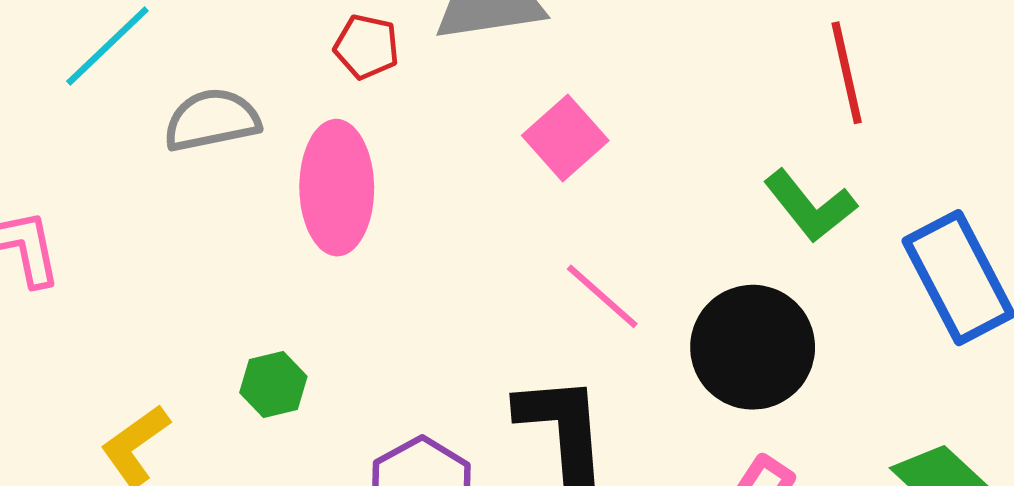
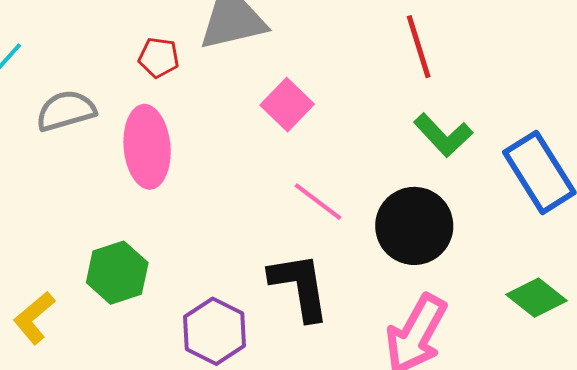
red line: (847, 73) -> (419, 47), moved
green hexagon: (273, 384) -> (117, 273), size x1.5

